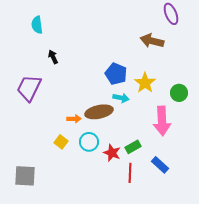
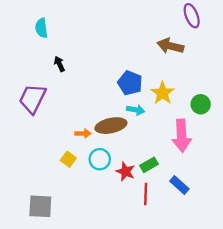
gray square: (25, 176) -> (40, 206), moved

